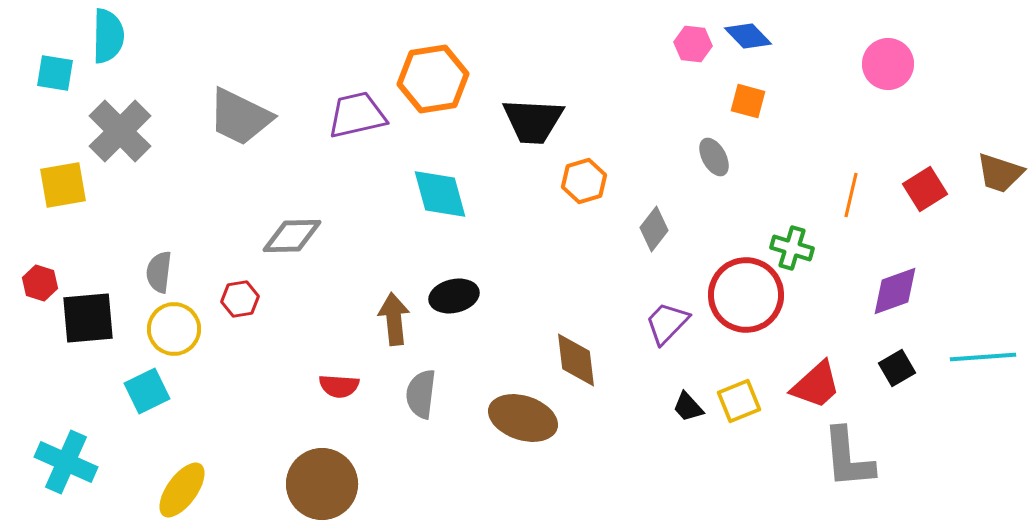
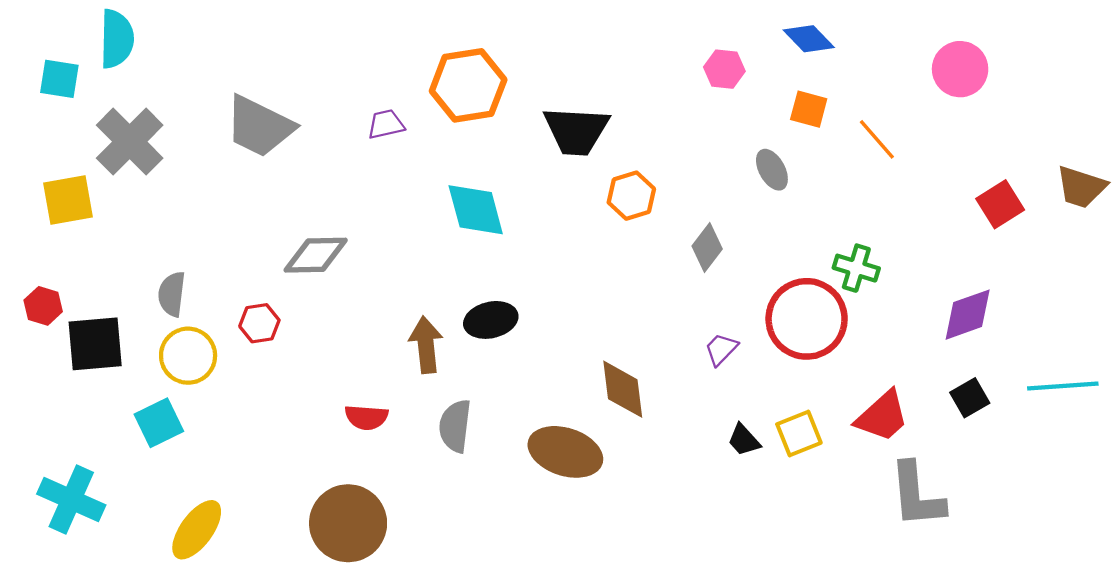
pink hexagon: (693, 44) -> (724, 69), moved
purple trapezoid: (357, 115) -> (386, 124), size x0.6
orange line: (851, 195) -> (877, 139), moved, turned -54
purple trapezoid: (667, 323) -> (721, 349), size x0.7

